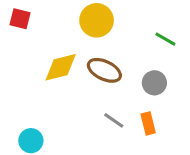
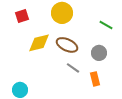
red square: (20, 19) -> (22, 16), moved, turned -32
gray line: (114, 120) -> (73, 68), moved

